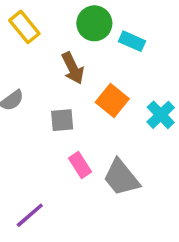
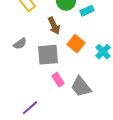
cyan rectangle: (132, 41) -> (87, 11), turned -48
gray square: (62, 120) -> (48, 55), size x1.6

